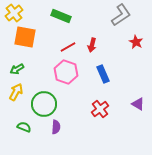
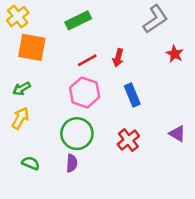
green rectangle: (61, 16) -> (78, 20), turned -48
green circle: (44, 104) -> (77, 134), moved

